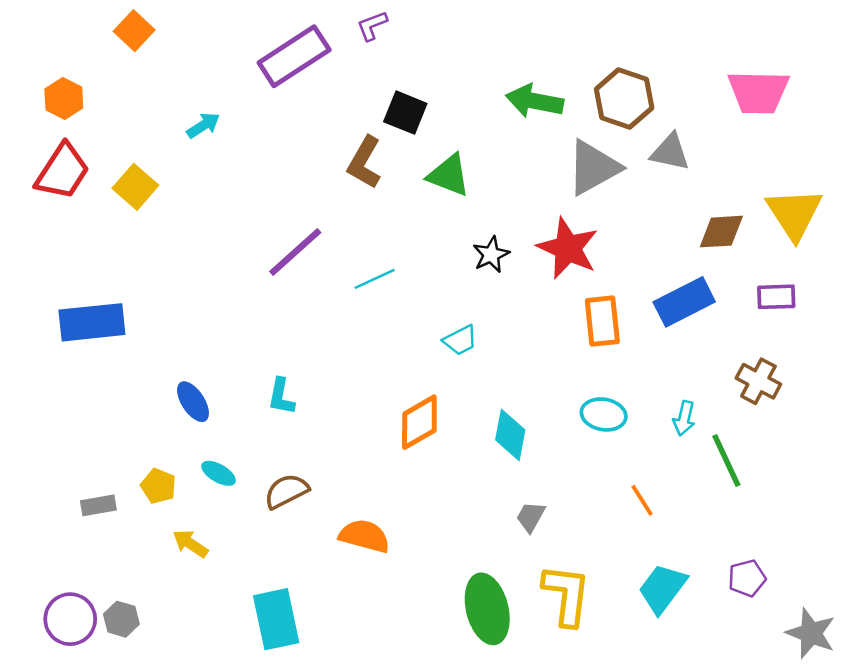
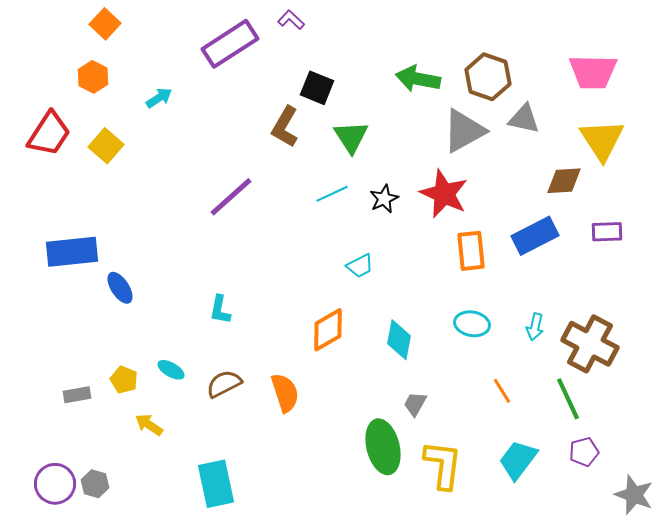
purple L-shape: (372, 26) -> (291, 20), turned 64
orange hexagon: (64, 98) -> (93, 77), moved
green triangle: (449, 175) -> (351, 137), turned 36
yellow triangle: (794, 214) -> (602, 140), moved
cyan line: (375, 279) -> (332, 194), moved
brown cross: (758, 381) -> (590, 344), moved, size x1.6
blue ellipse: (193, 402) -> (120, 288), moved
green line: (726, 461) -> (568, 399), moved
orange semicircle: (364, 536) -> (285, 393), moved, turned 57
green ellipse: (487, 609) -> (383, 447), moved

